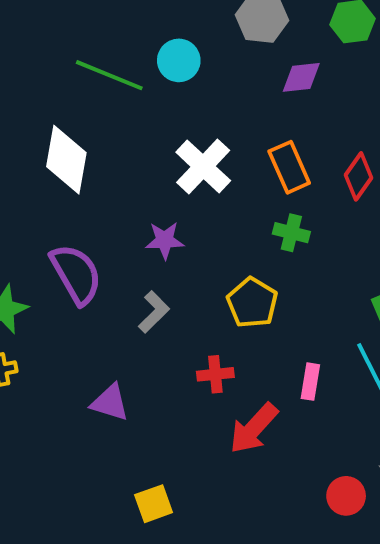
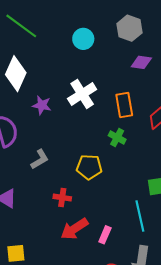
green line: (109, 75) -> (21, 26), moved
purple star: (165, 240) -> (42, 105), moved
yellow pentagon: (252, 303) -> (89, 167), turned 30
pink rectangle: (310, 382) -> (105, 235), moved

